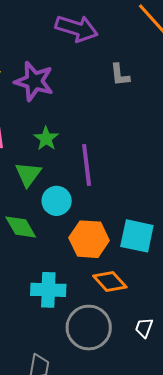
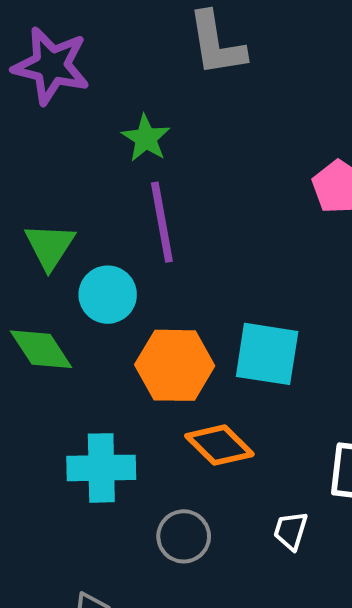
gray L-shape: (120, 75) -> (217, 44), size x1.5
green star: (46, 139) -> (146, 138), moved
gray circle: (89, 328) -> (184, 536), size x0.6

